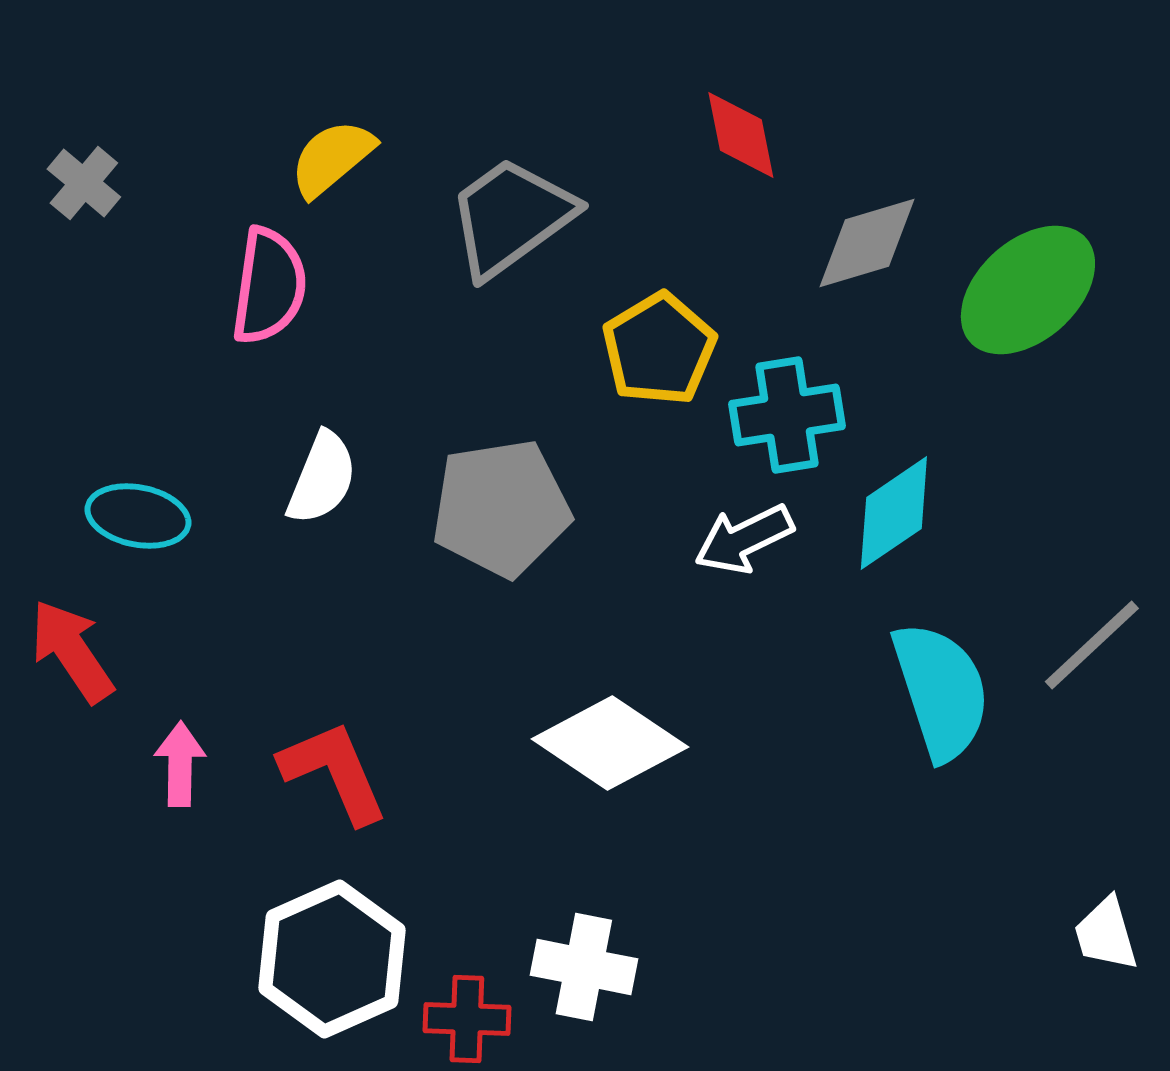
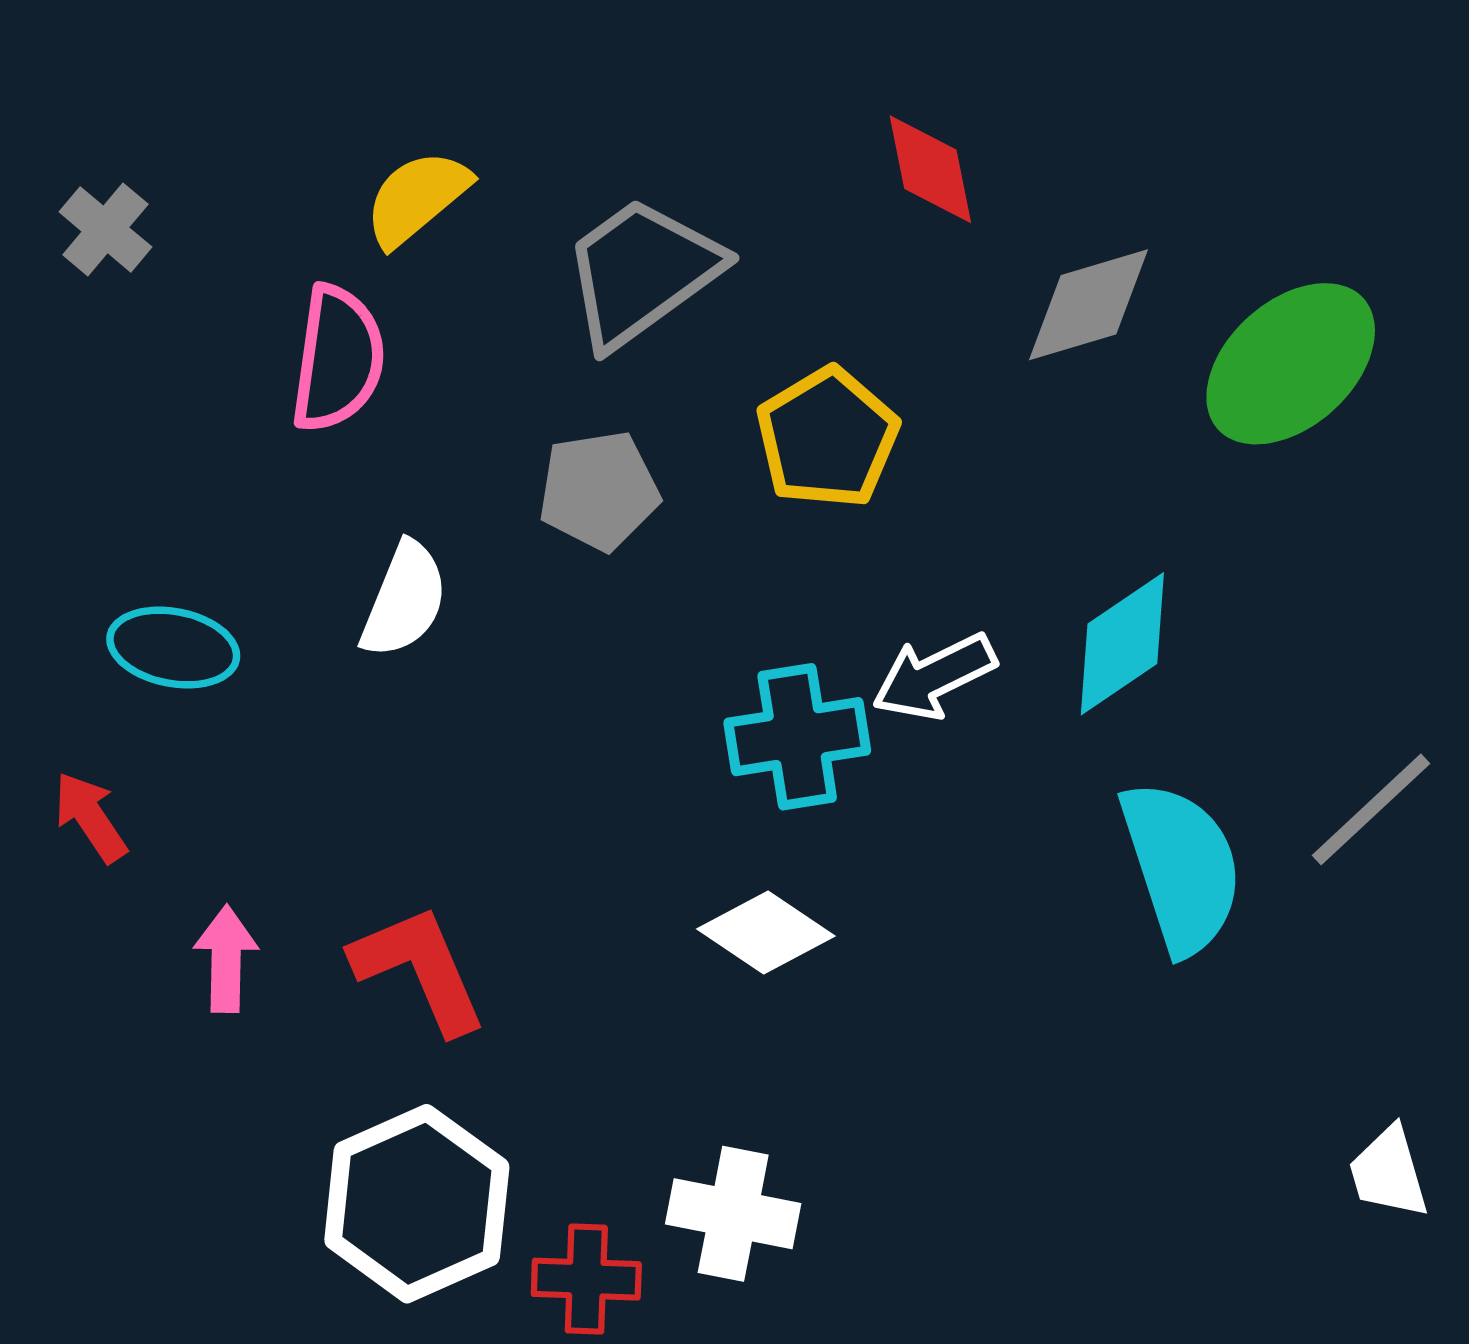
cyan cross: (787, 415) -> (797, 737), moved
gray pentagon: (501, 508) -> (599, 491), moved, size x0.7
red arrow: (72, 651) -> (90, 817), size x0.7
white diamond: (610, 743) -> (766, 933), size x0.7

